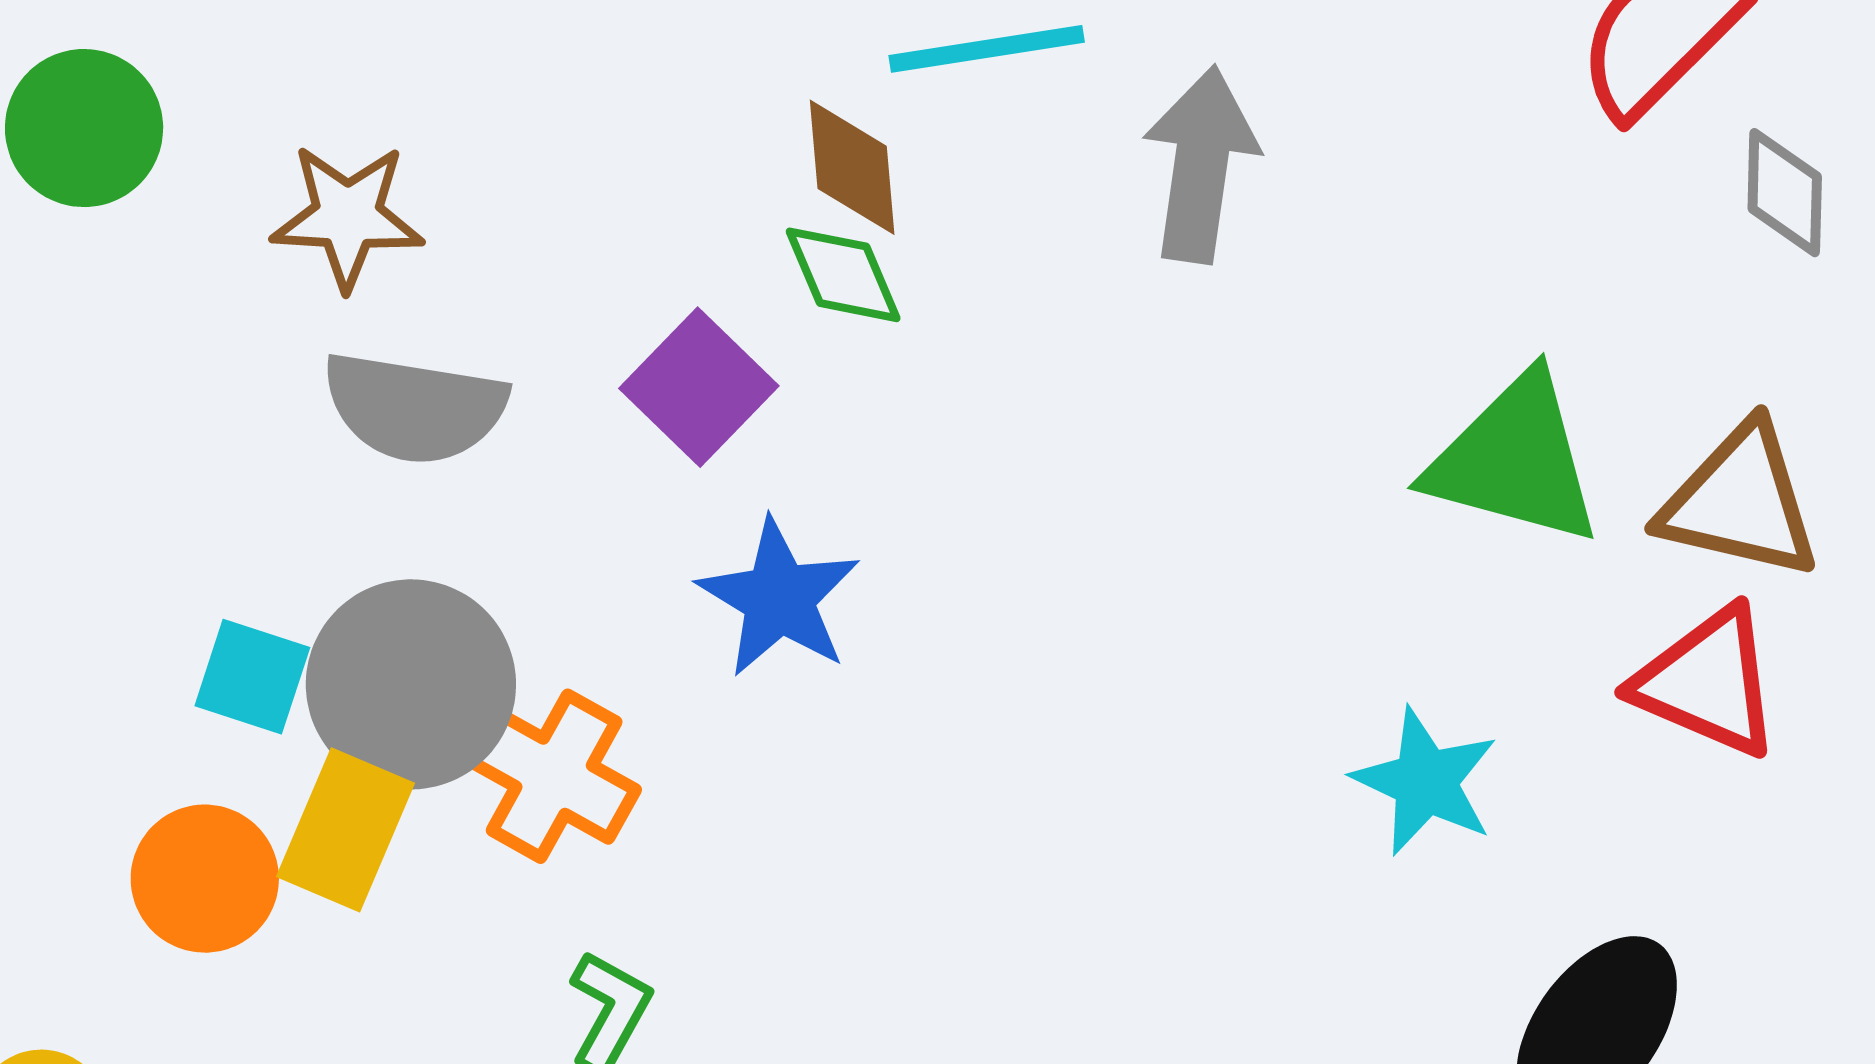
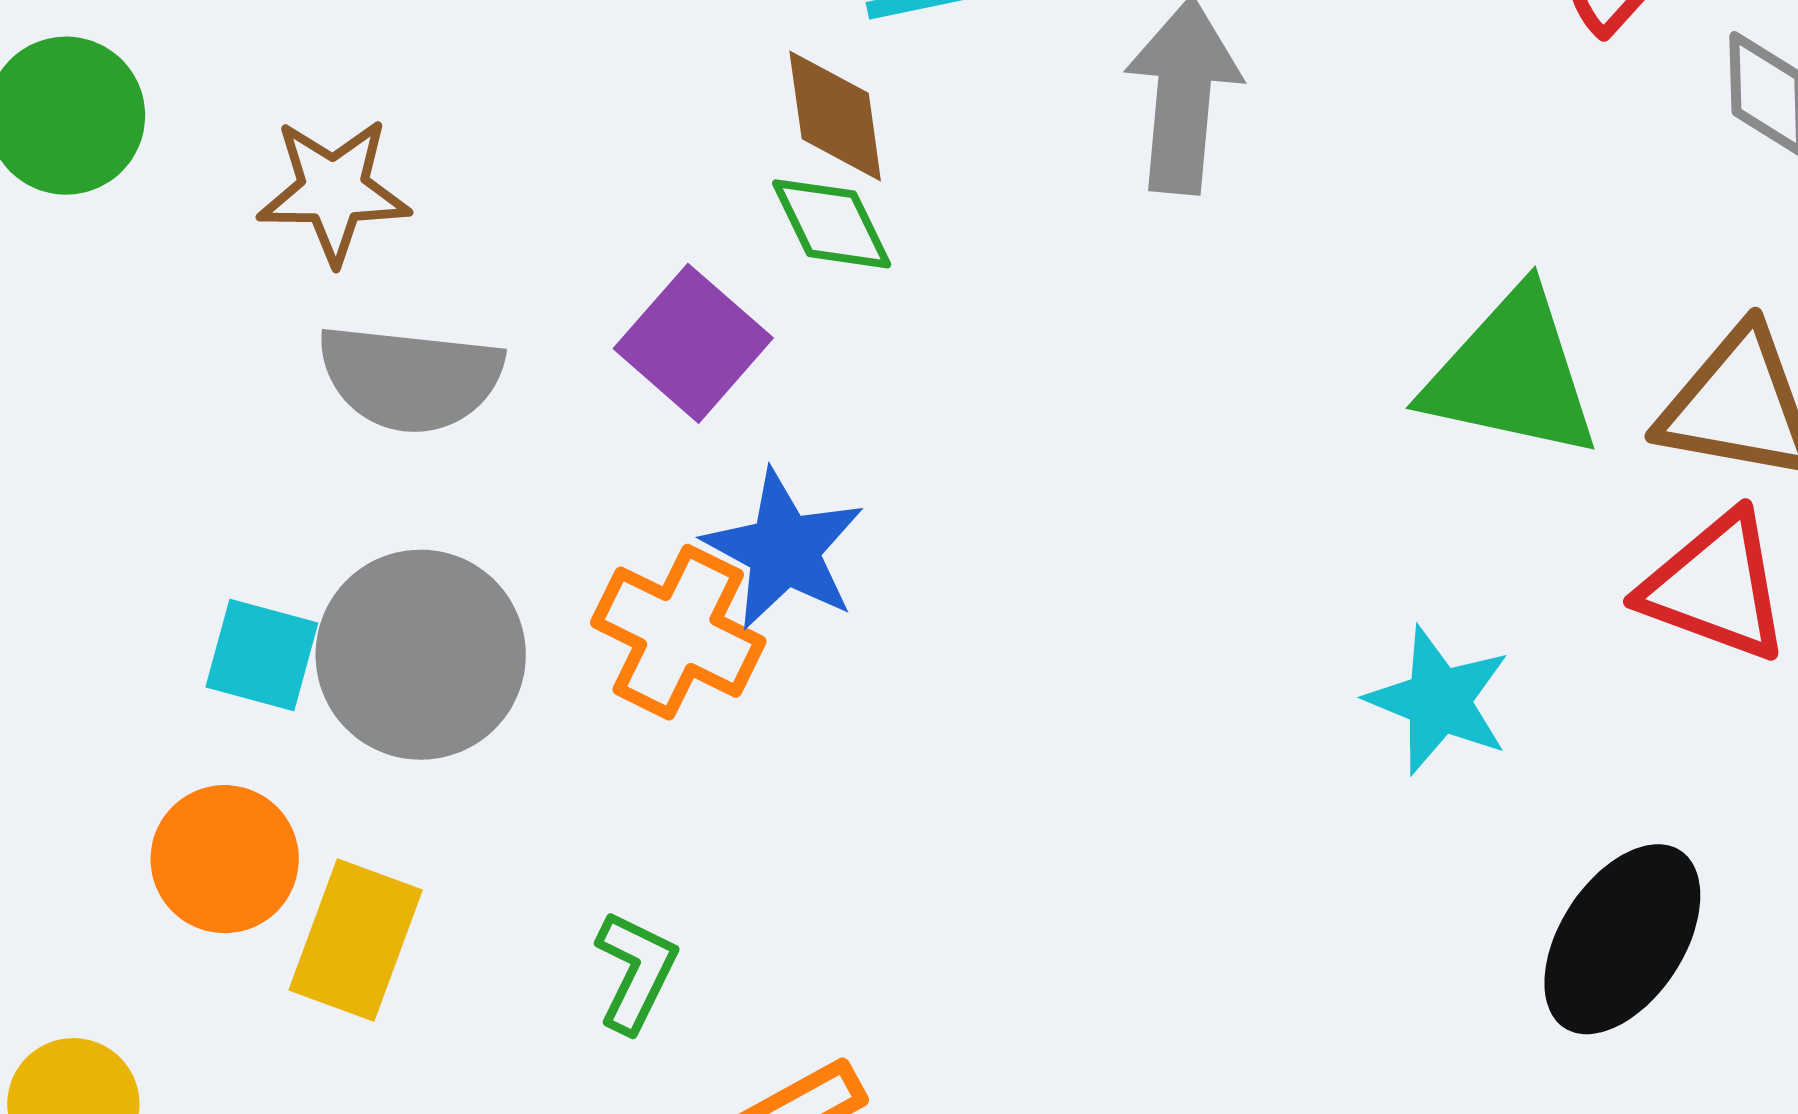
orange cross: (554, 776) -> (678, 632), moved
yellow rectangle: (346, 830) -> (356, 940), moved

